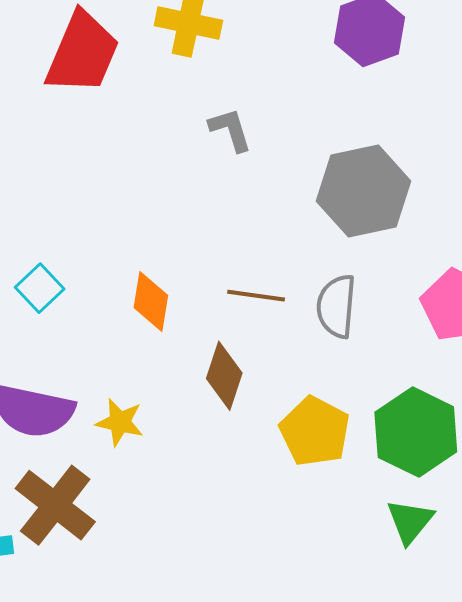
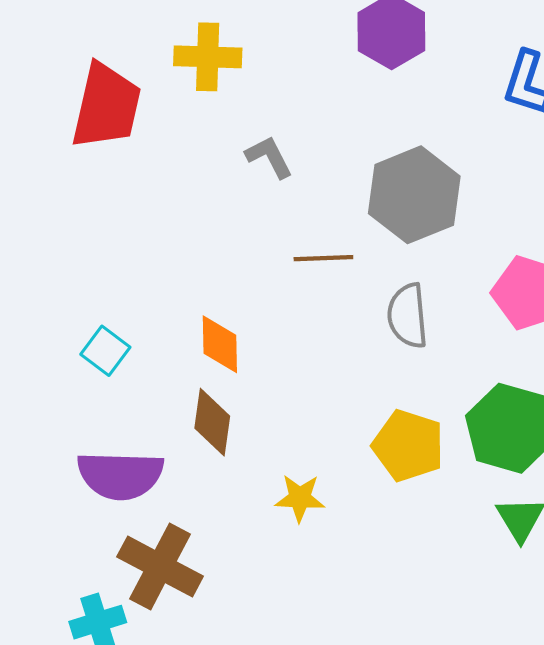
brown line: (256, 296) -> (323, 258), moved
brown diamond: (224, 376) -> (212, 422), moved
yellow star: (120, 422) -> (300, 498), moved

